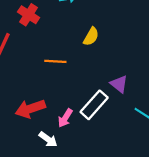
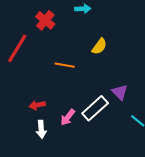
red arrow: (30, 109) -> (37, 105), size x0.6
white arrow: (48, 139) -> (41, 129), moved, turned 42

